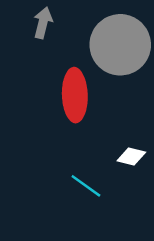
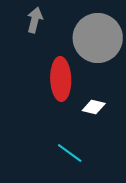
white diamond: (131, 156) -> (94, 107), moved

